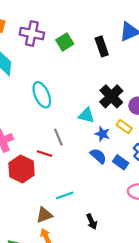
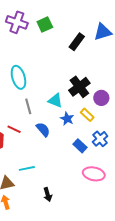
green square: (65, 42) -> (45, 25), moved
black rectangle: (102, 46) -> (77, 42), turned 48
gray line: (58, 137) -> (28, 106), moved
blue semicircle: (98, 156) -> (43, 130), moved

